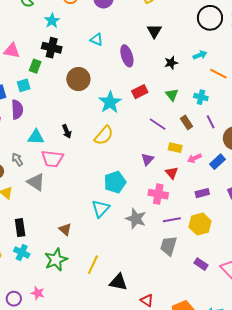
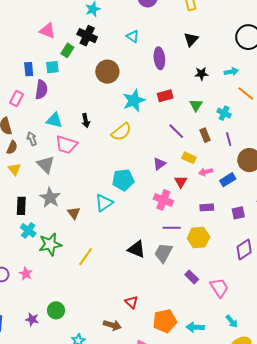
gray star: (136, 219) -> (50, 198), moved
brown triangle: (65, 229) -> (74, 213), moved
cyan cross: (22, 252) -> (28, 230), moved
black triangle: (118, 282) -> (137, 249), moved

